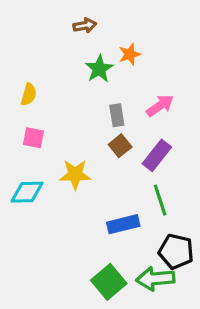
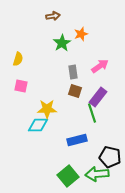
brown square: (120, 146) -> (75, 91), turned -32
cyan diamond: (27, 192) -> (38, 125), moved
green line: (160, 200) -> (92, 113), moved

